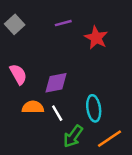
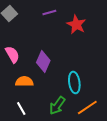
purple diamond: (56, 83) -> (43, 61), turned -55
white line: (57, 113) -> (21, 108), moved

